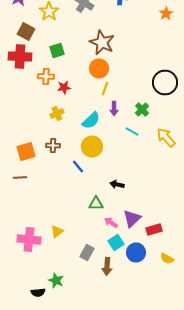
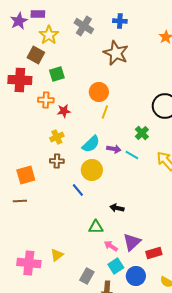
brown square: (26, 32) -> (36, 55), moved
brown star: (102, 42) -> (116, 53), moved
purple arrow: (114, 108) -> (114, 149), moved, turned -80
brown cross: (53, 146) -> (57, 161), moved

